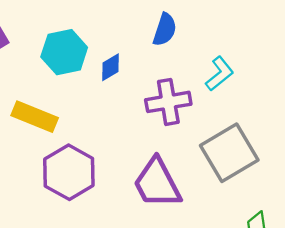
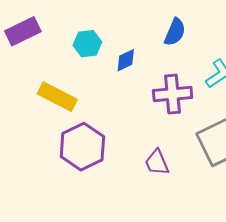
cyan hexagon: (64, 52) -> (87, 44), size x0.7
purple trapezoid: (157, 183) -> (157, 162), size x0.6

